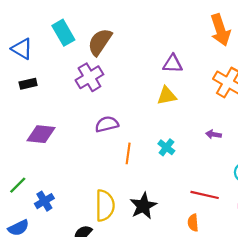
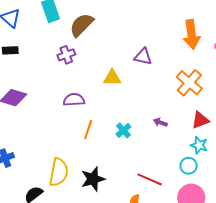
purple cross: (89, 77) -> (66, 55), size x0.7
yellow triangle: (167, 96) -> (112, 78), moved
purple arrow: (213, 134) -> (160, 122), moved

